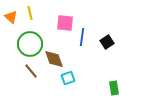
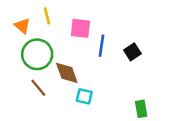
yellow line: (30, 13) -> (47, 16), moved
orange triangle: (11, 17) -> (22, 26), moved
cyan square: (68, 78) -> (84, 96), turned 32

